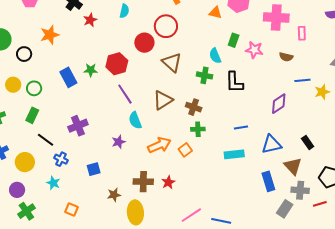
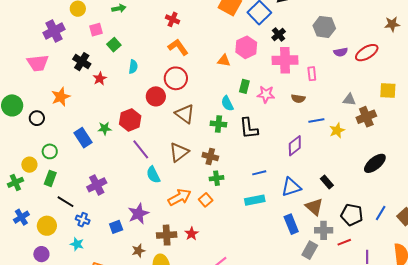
yellow circle: (13, 85) -> (29, 165), moved
purple star: (119, 142) -> (138, 214), moved, size x1.5

